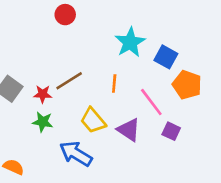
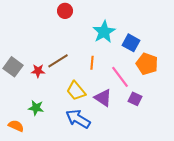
red circle: (65, 15) -> (65, 11), moved
green star: (43, 122) -> (36, 108), moved
blue arrow: (76, 154) -> (78, 119), moved

